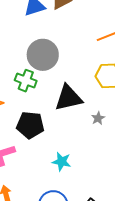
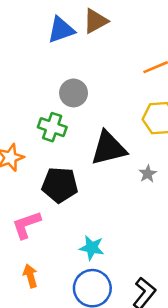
gray circle: (43, 55) -> (74, 93), size x0.7
cyan star: (62, 162) -> (92, 248), moved

